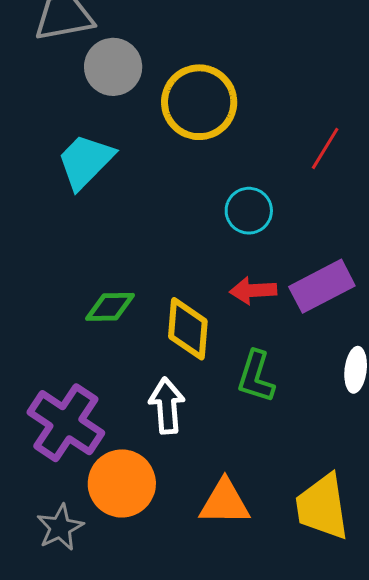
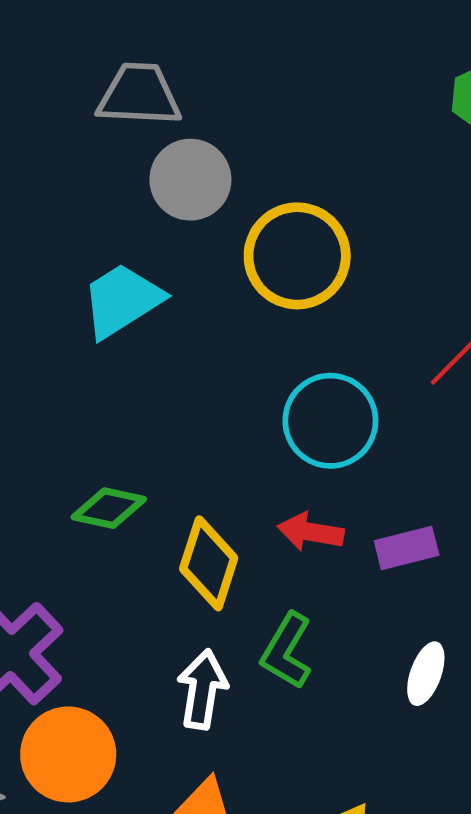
cyan circle: (249, 211) -> (330, 421), size x1.4
purple rectangle: (322, 286) -> (407, 548), size x0.7
white arrow: (167, 406) -> (202, 689), moved

